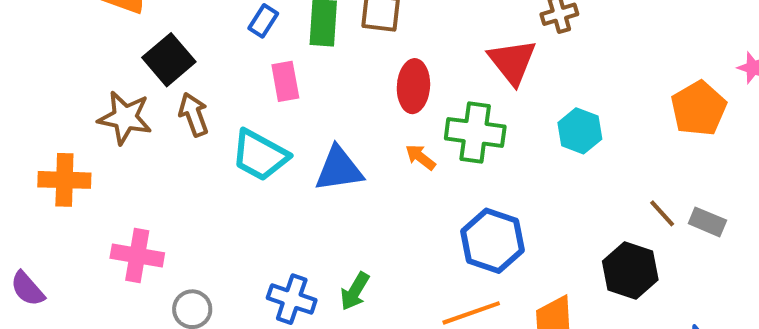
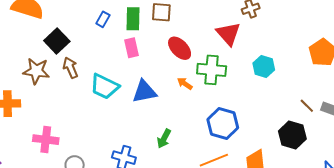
pink rectangle: (285, 81) -> (132, 48), moved
red ellipse: (413, 86) -> (180, 48), turned -45
green arrow: (355, 291) -> (164, 139), moved

